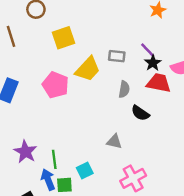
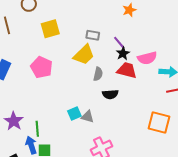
gray rectangle: (117, 56) -> (93, 35), moved
yellow trapezoid: (88, 69) -> (84, 55), moved
black semicircle: (140, 113) -> (110, 94), turned -42
cyan square: (85, 170) -> (74, 113), moved

